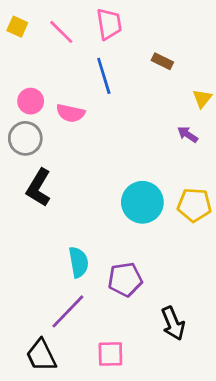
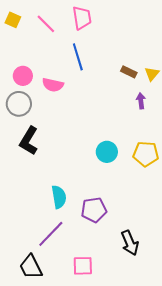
brown rectangle: (162, 61) -> (129, 72), moved
purple arrow: (188, 134) -> (141, 101), turned 49
cyan circle: (142, 202) -> (107, 152), size x0.7

